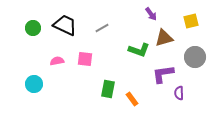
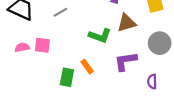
pink semicircle: (57, 61) -> (22, 47), moved
purple semicircle: (179, 93) -> (152, 82), moved
orange rectangle: (132, 99) -> (87, 67), moved

